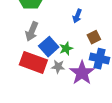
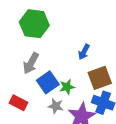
brown square: (94, 37) -> (100, 78), size x1.5
red rectangle: (33, 62) -> (18, 103), moved, size x0.6

